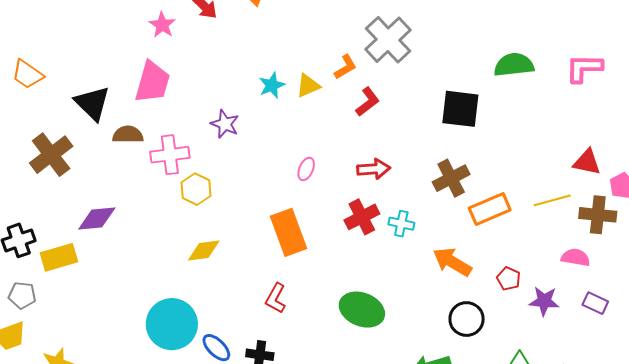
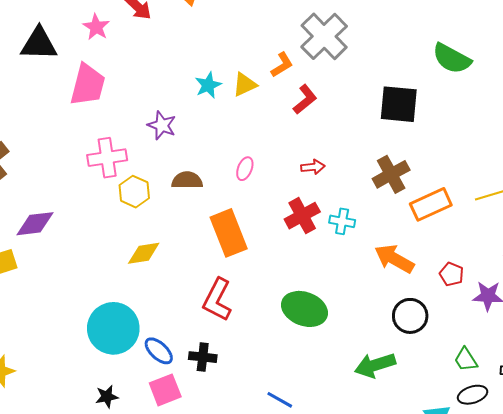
green semicircle: (514, 65) -> (452, 59), turned -144
black triangle: (92, 103) -> (39, 44), moved, turned -42
brown semicircle: (128, 135) -> (187, 180), moved
red arrow: (374, 169) -> (313, 167), size x0.7
red L-shape: (276, 298) -> (217, 300), size x1.4

